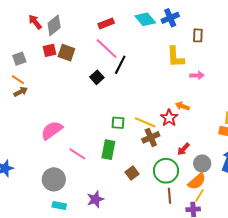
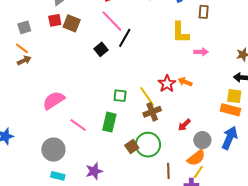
red star: (169, 118) -> (167, 84), moved
yellow line: (145, 122) -> (147, 96), turned 30
green circle: (166, 171) -> (148, 145), moved

